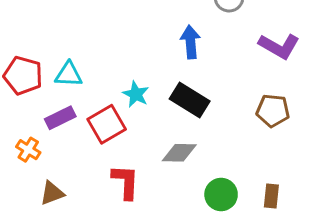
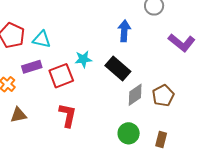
cyan star: (136, 94) -> (83, 59), turned 30
brown pentagon: (273, 111) -> (163, 96), moved, turned 30
gray diamond: (179, 153) -> (135, 95), moved, turned -45

